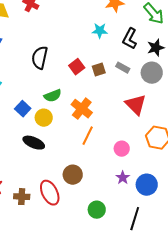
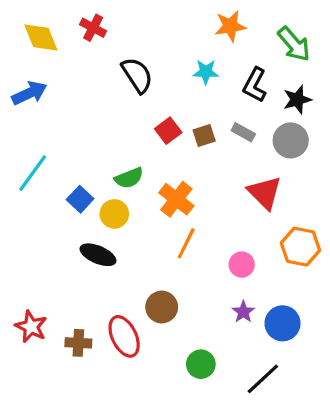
black semicircle: (40, 58) -> (137, 75), moved, turned 135
black line: (135, 219) -> (263, 379), turned 30

